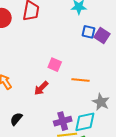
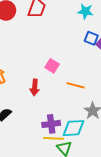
red arrow: (41, 88) -> (35, 87), turned -49

